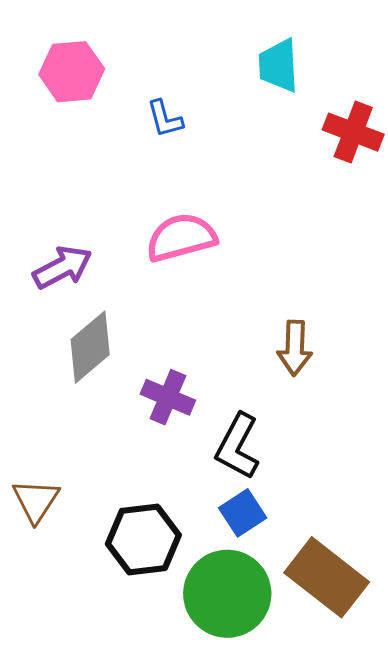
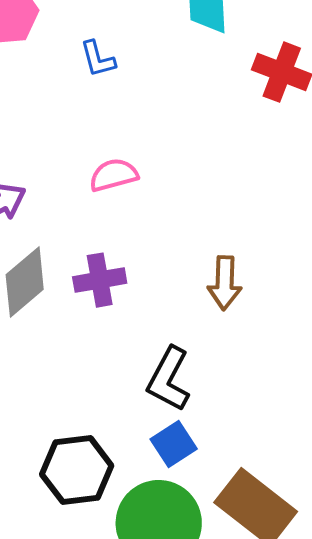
pink semicircle: (181, 237) -> (114, 175), size x0.7
purple cross: (168, 397) -> (100, 280), moved, turned -33

